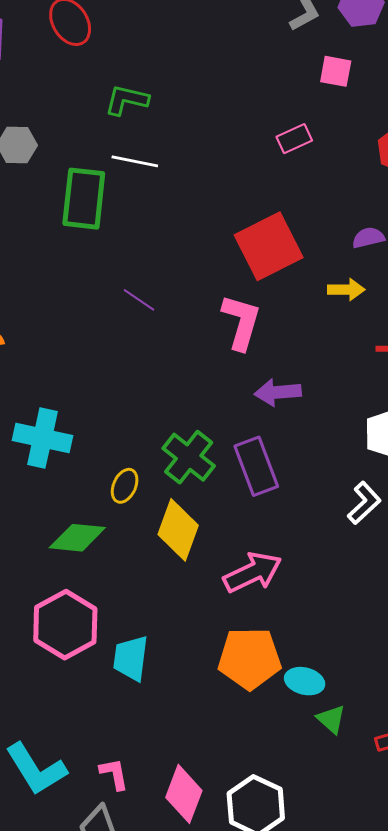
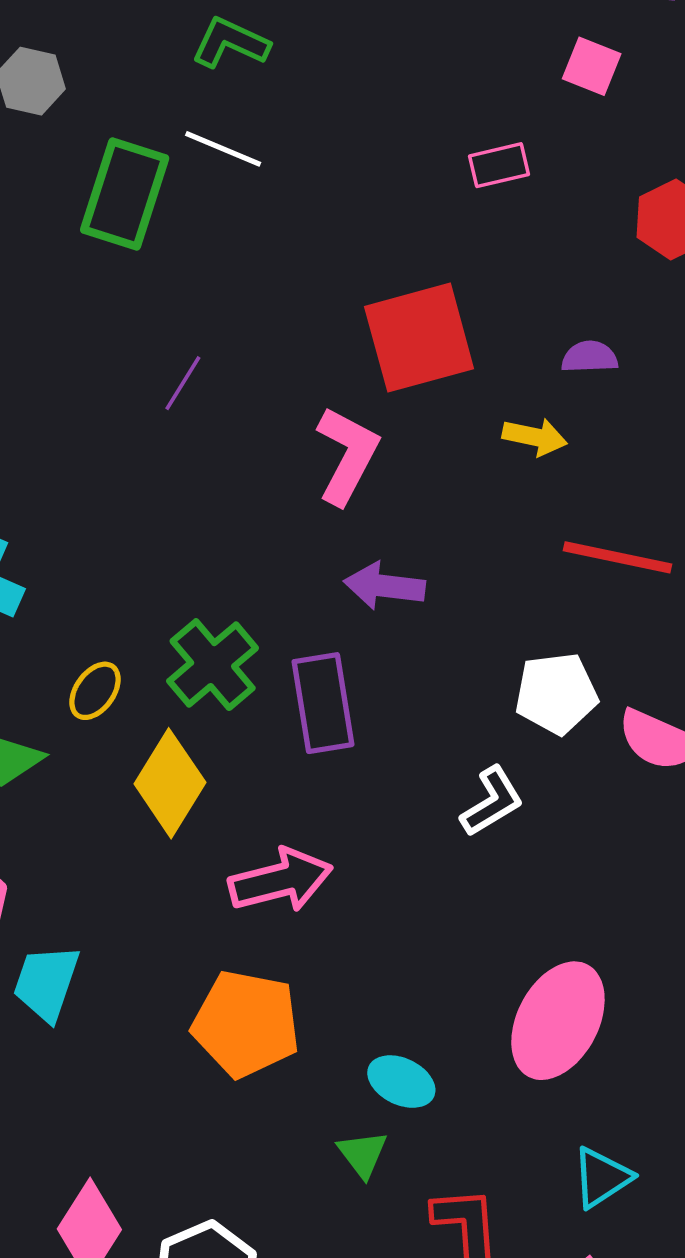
purple line: (139, 300) -> (183, 383), turned 76
cyan ellipse: (305, 681) -> (401, 1082), moved

